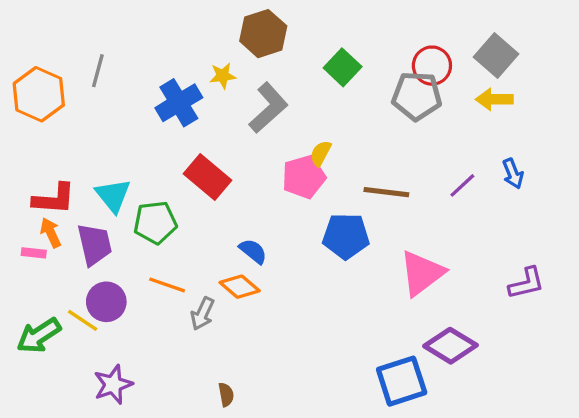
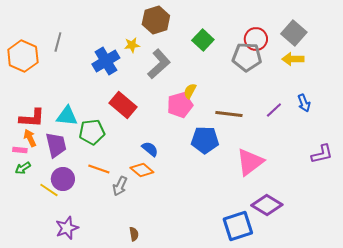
cyan triangle: (113, 196) -> (67, 116), turned -45
purple L-shape: (526, 283) -> (322, 154), moved
green arrow: (39, 336) -> (23, 168), moved, size x0.6

